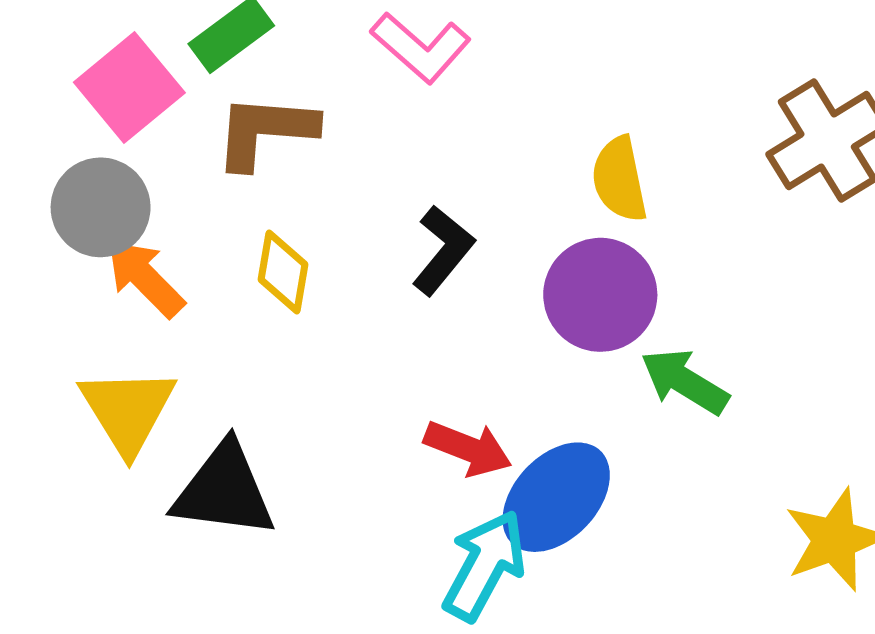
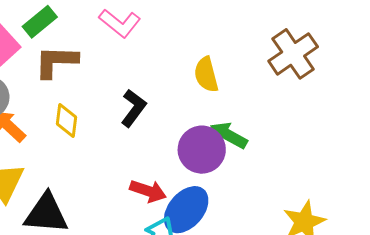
purple circle: (600, 295) -> (202, 150), moved
green arrow: (685, 381) -> (229, 135), moved

